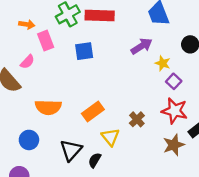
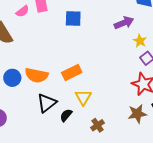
pink semicircle: (27, 62) -> (22, 11), moved
orange semicircle: (48, 107) -> (37, 75), moved
brown cross: (137, 119) -> (97, 125), moved
blue circle: (29, 140) -> (12, 78), moved

